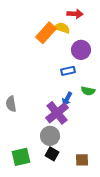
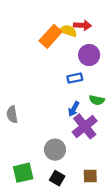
red arrow: (75, 14) -> (82, 25), moved
purple cross: (57, 113) -> (85, 126), moved
black square: (52, 154) -> (57, 178), moved

